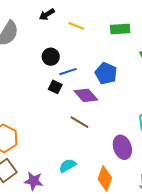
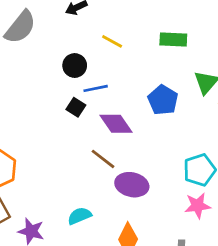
yellow line: (76, 26) -> (112, 41), moved
blue pentagon: (106, 73) -> (163, 100), moved
purple ellipse: (122, 147) -> (132, 185), moved, turned -65

